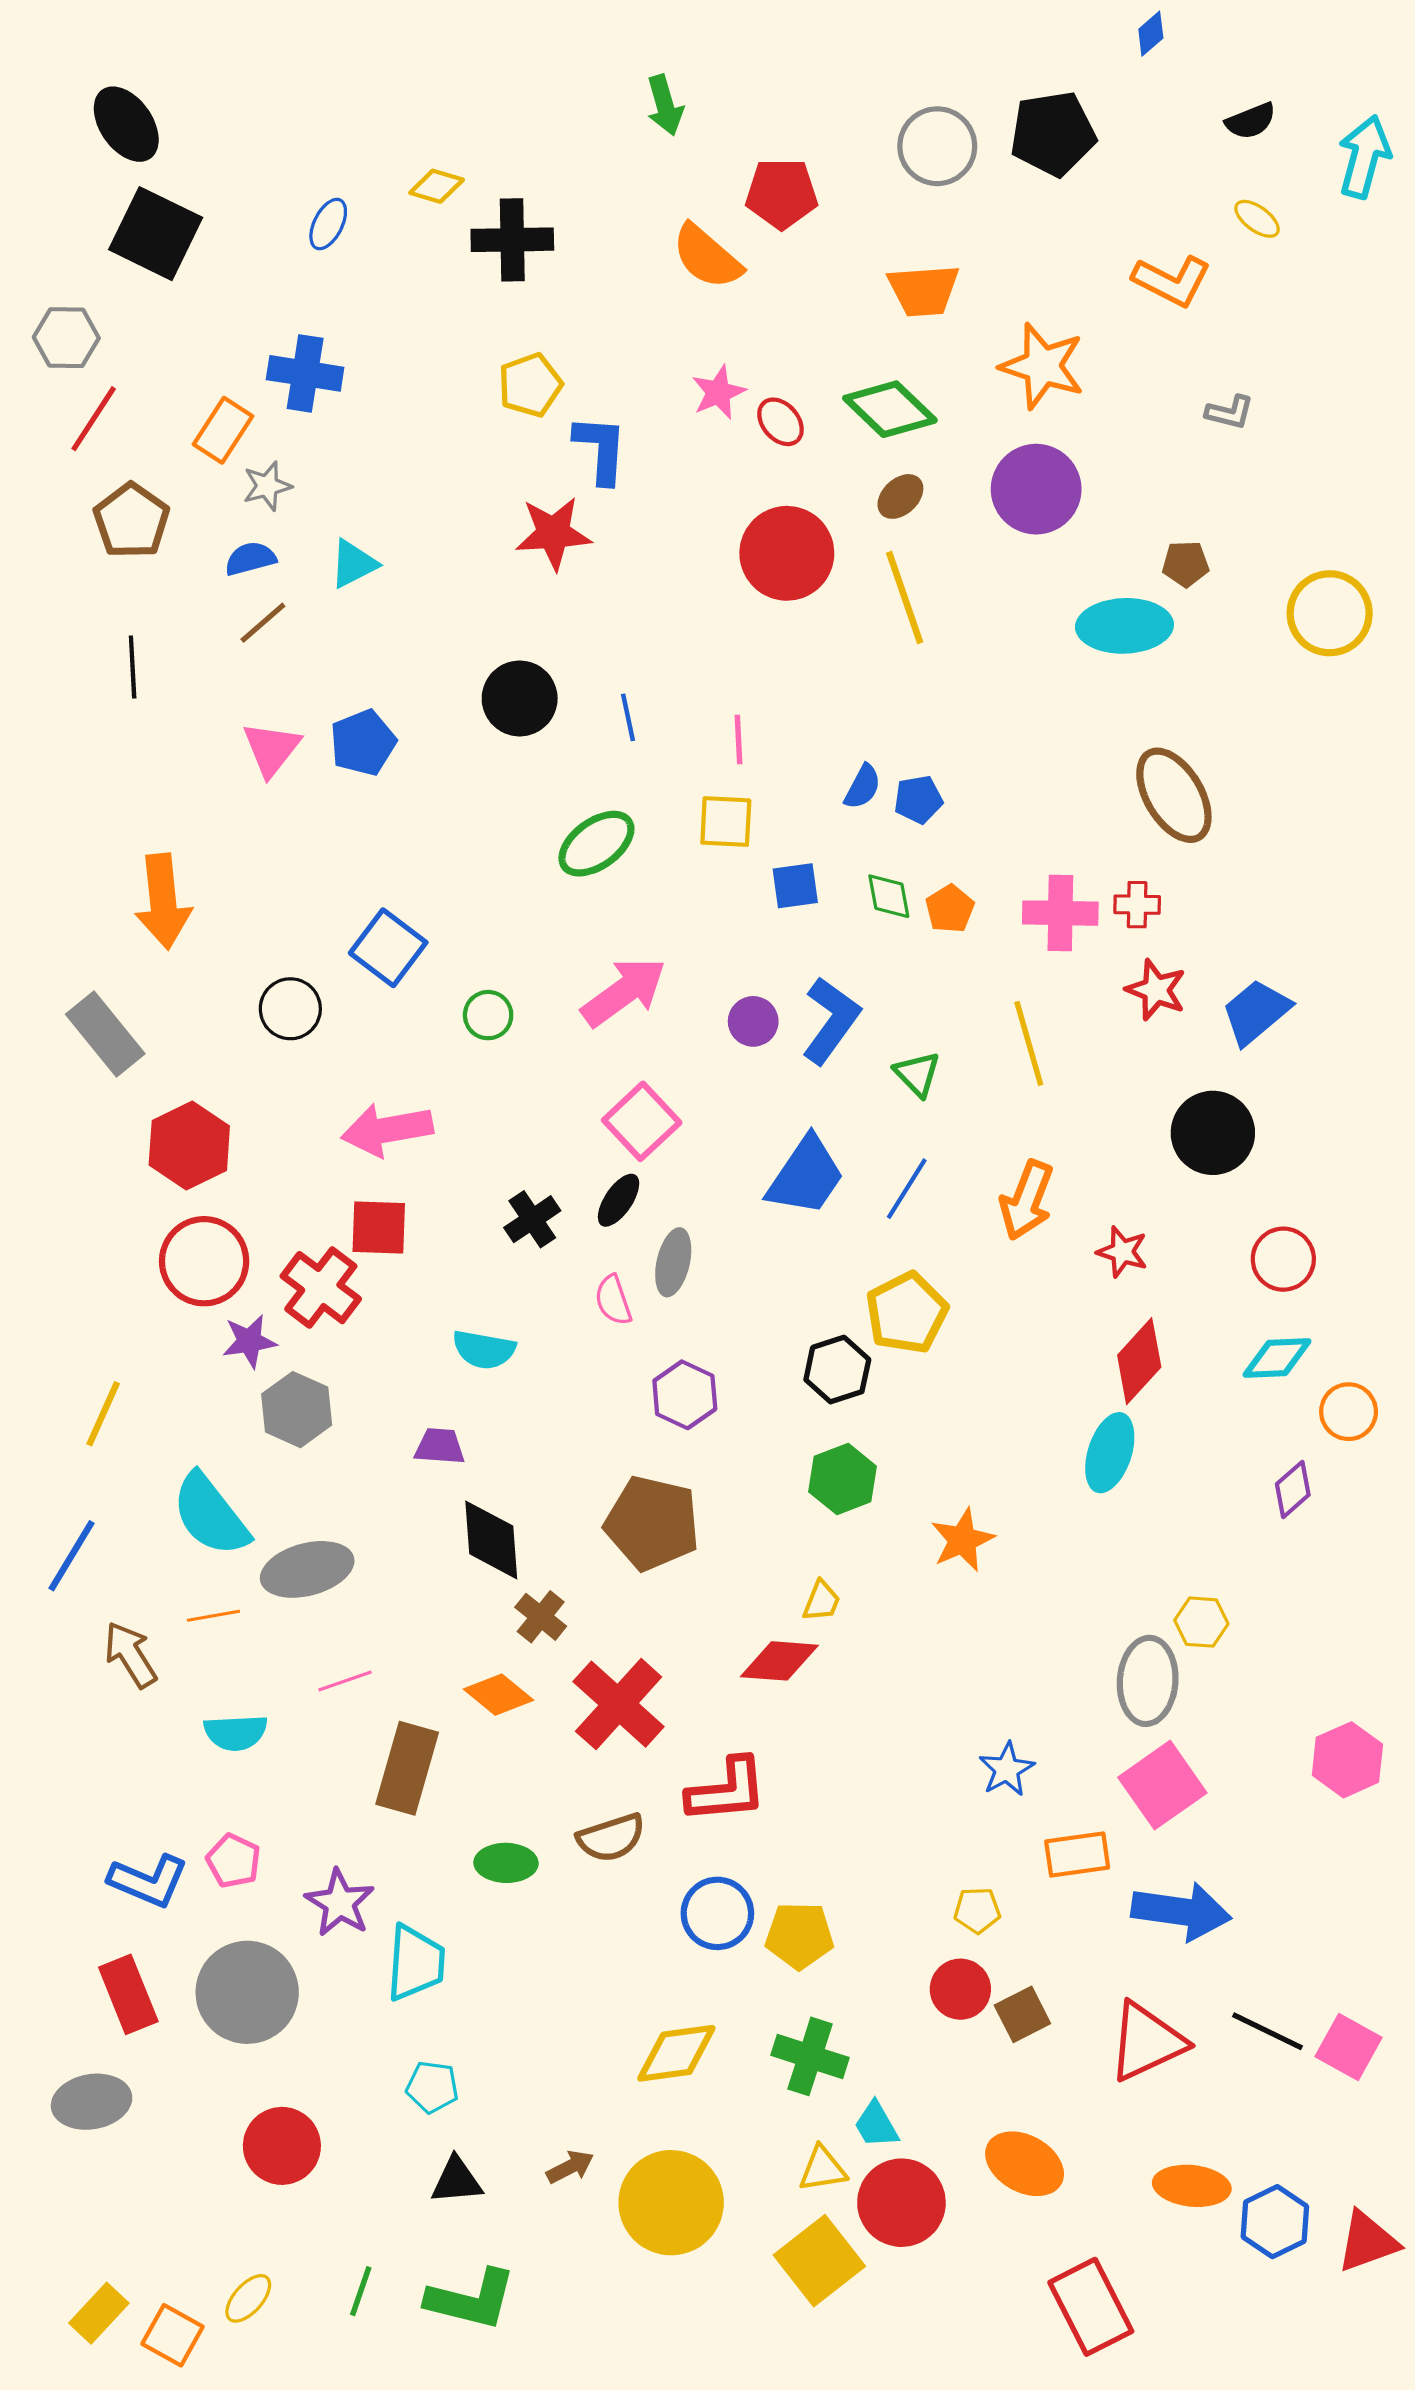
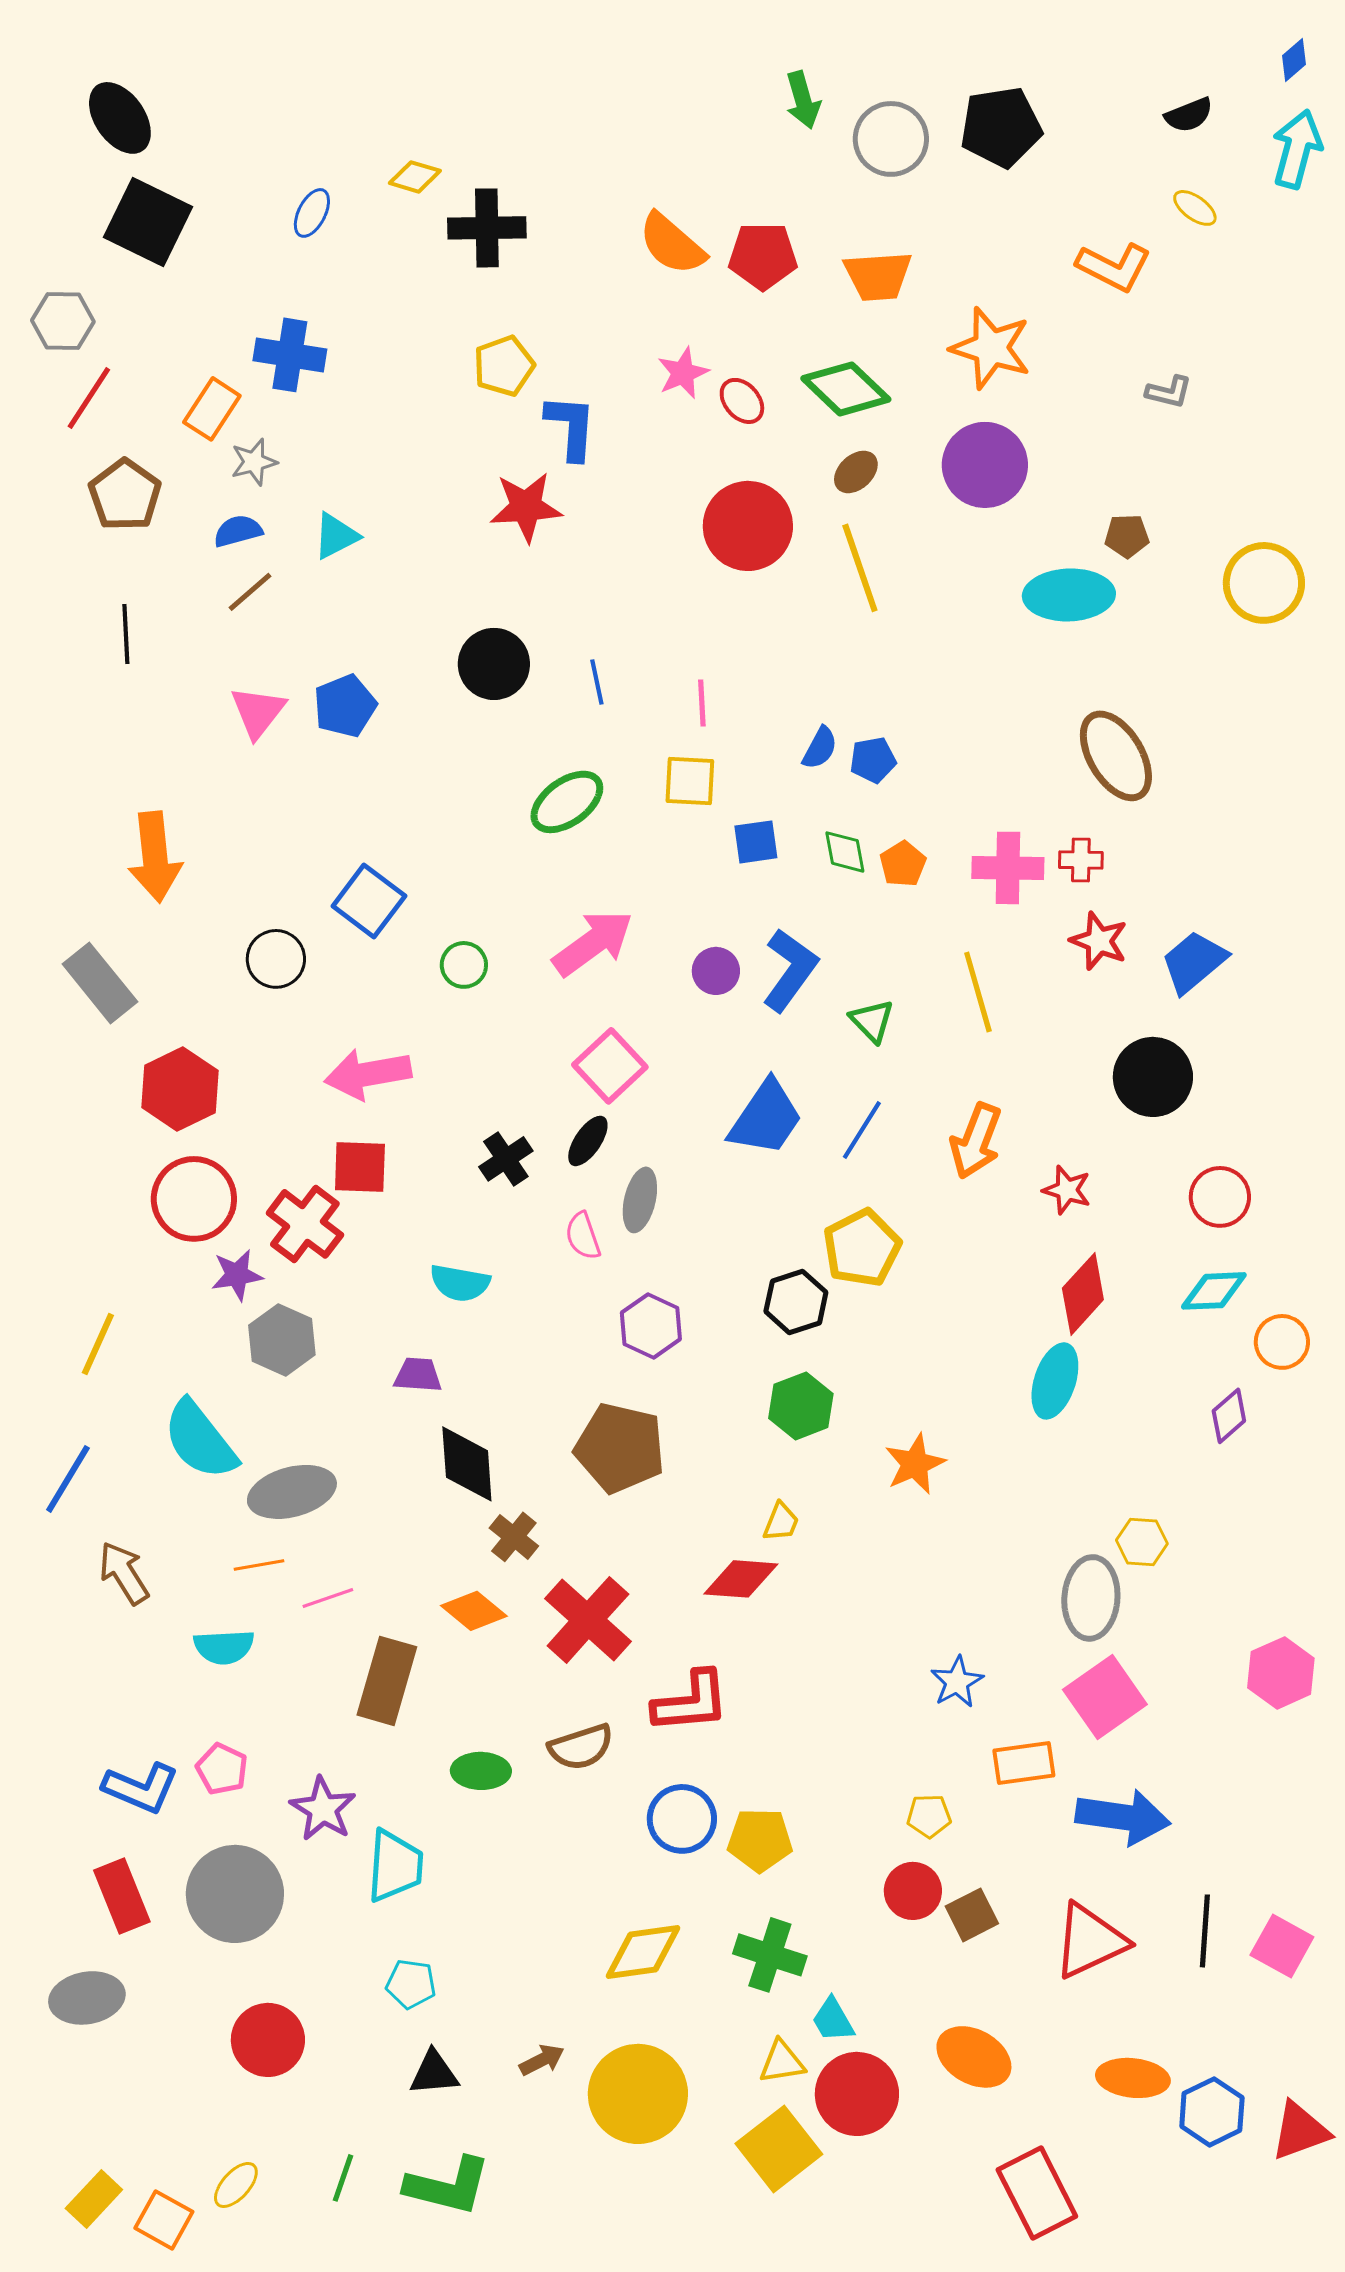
blue diamond: (1151, 34) -> (1294, 60), moved
green arrow: (665, 105) -> (803, 100), moved
red pentagon: (782, 194) -> (763, 256), moved
orange line: (214, 1616) -> (259, 1565), moved
black line: (1268, 2031) -> (1205, 1931), turned 68

